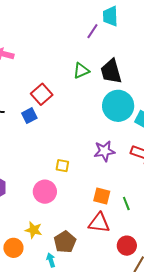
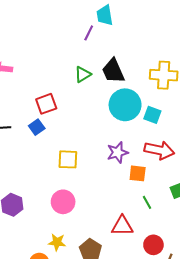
red square: (42, 94) -> (46, 104), turned 30
yellow square: (62, 166) -> (68, 159), moved, size x1.5
orange square: (102, 196) -> (138, 173), moved

